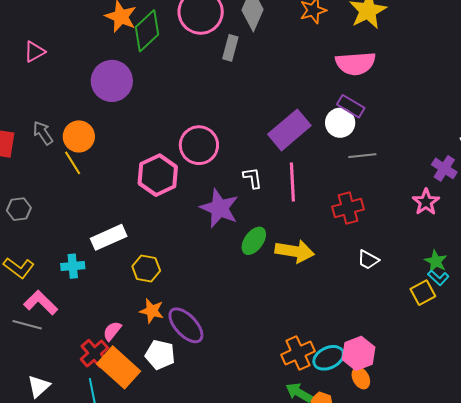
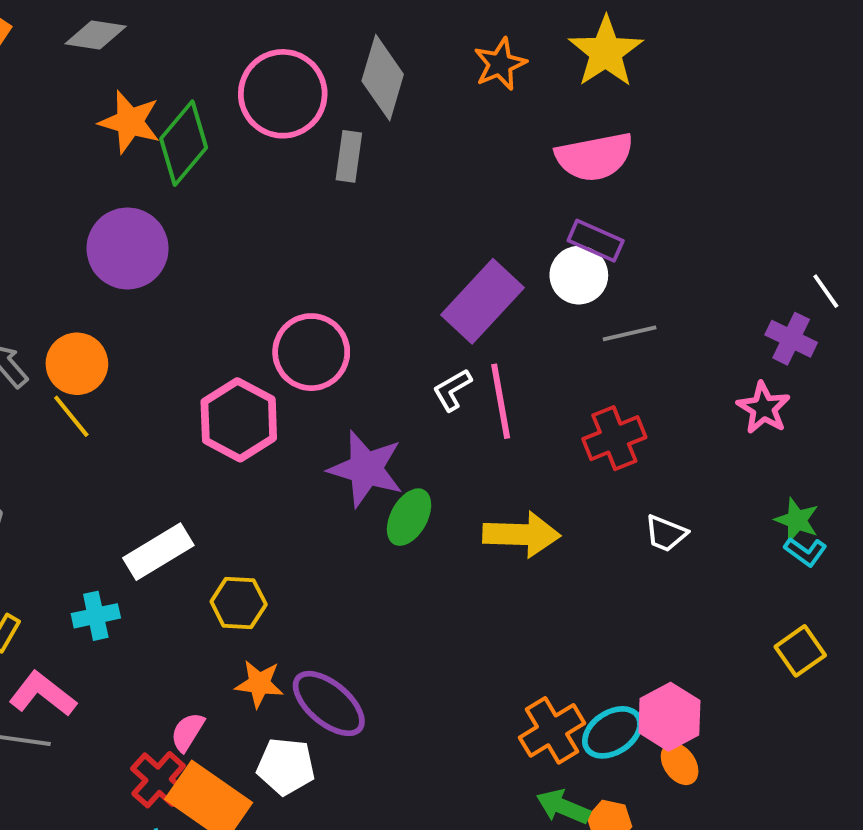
white L-shape: (253, 178) -> (452, 390), moved, turned -105
green ellipse: (254, 241) -> (409, 517), moved
yellow square: (423, 293) -> (800, 651), moved

